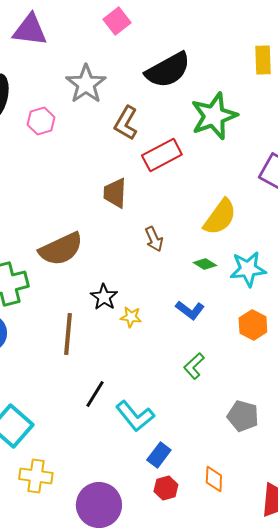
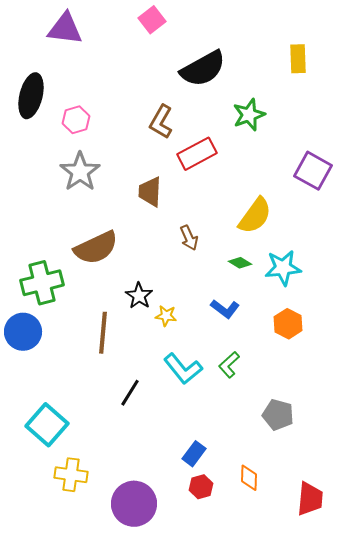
gray star: (86, 84) -> (80, 172), moved
green star: (214, 116) -> (249, 115), size x0.7
cyan L-shape: (135, 416) -> (183, 369), moved

